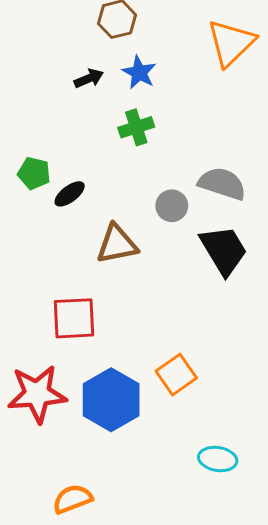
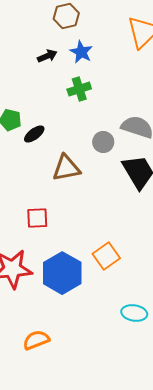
red square: (74, 318) -> (37, 218), size x0.7

